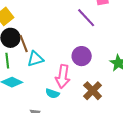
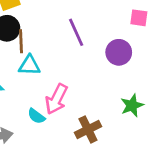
purple line: (86, 18) -> (76, 32), moved
purple circle: (82, 56) -> (119, 52), moved

